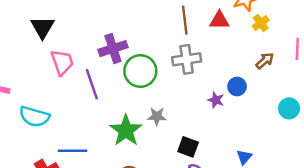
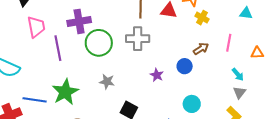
yellow cross: (261, 23) -> (202, 18), turned -32
blue circle: (237, 86) -> (185, 66), moved
cyan circle: (289, 108) -> (192, 104), moved
green star: (126, 130) -> (65, 92), moved

